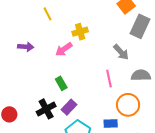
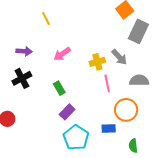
yellow cross: (80, 32) -> (97, 62), moved
black cross: (46, 109) -> (22, 78), moved

